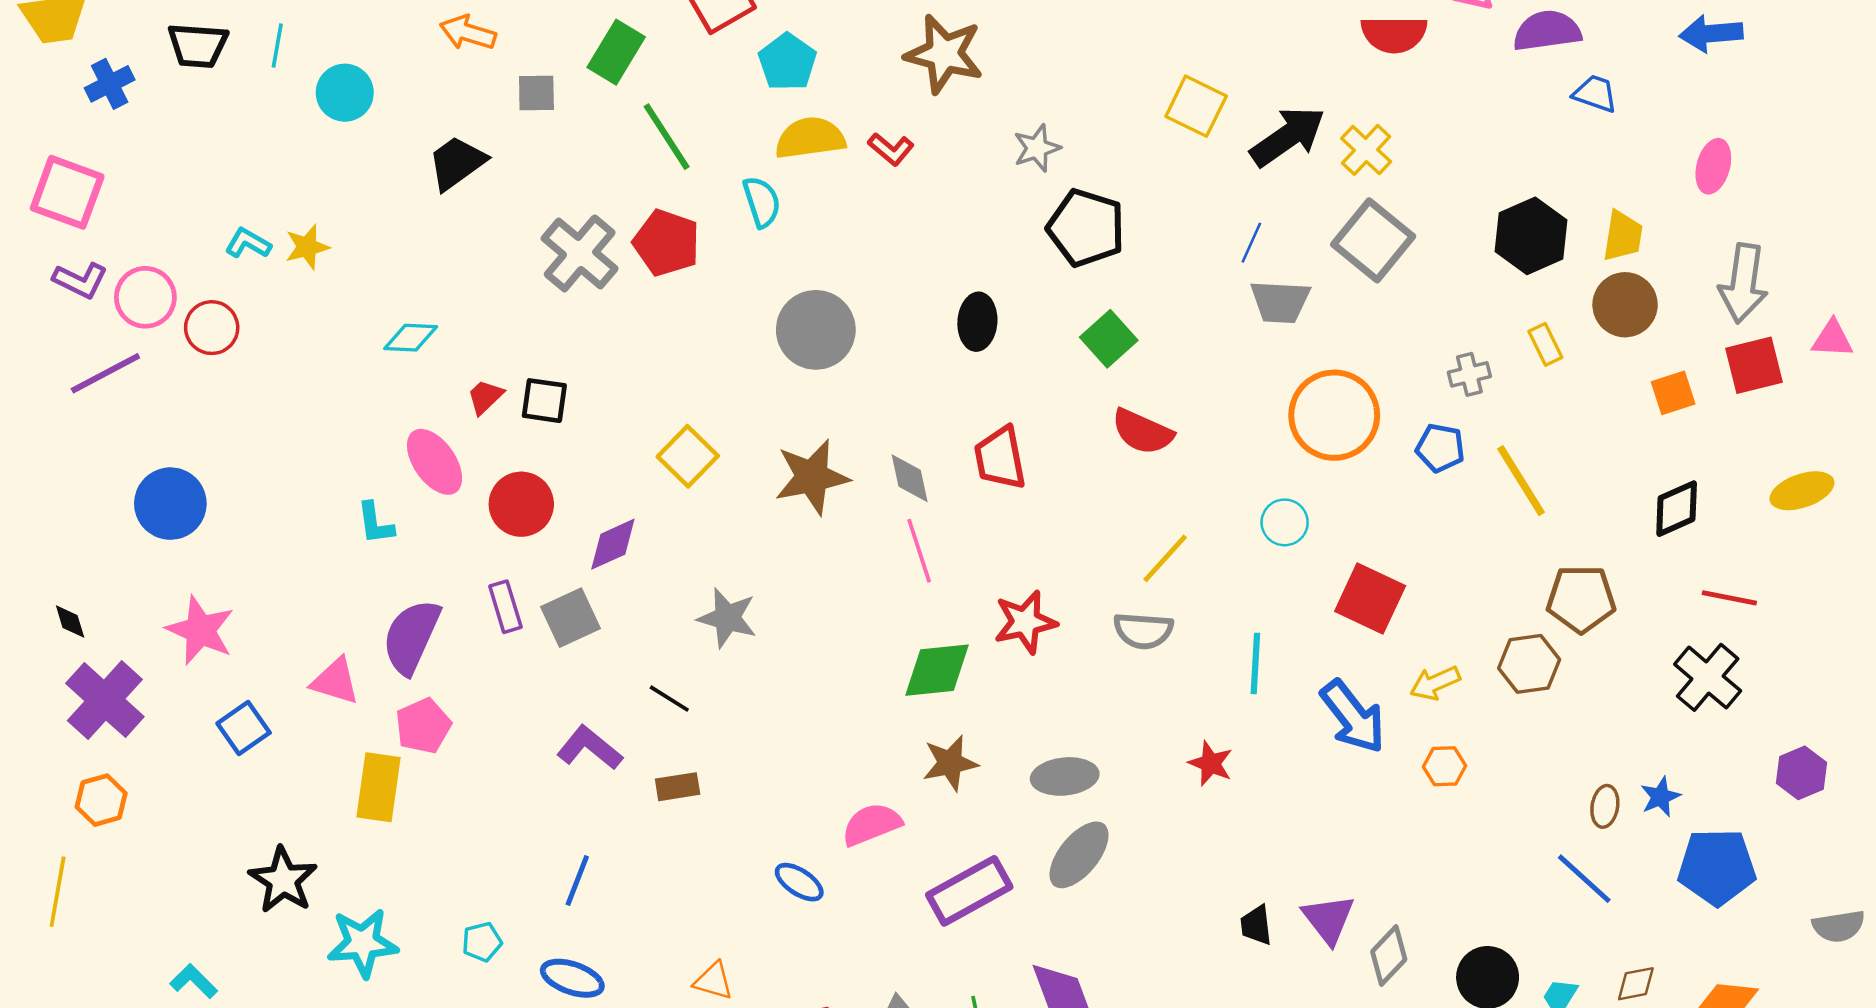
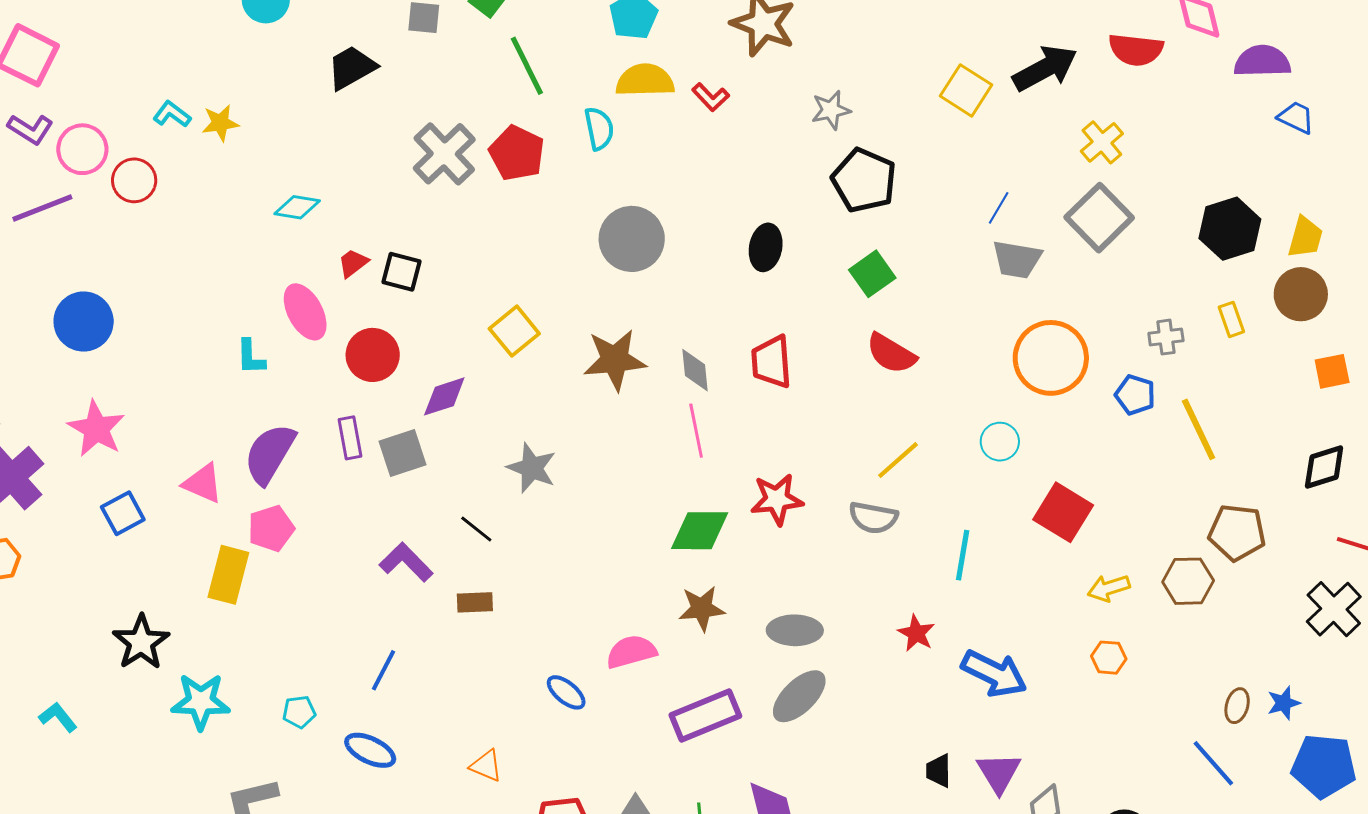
black arrow: (1288, 137) -> (1045, 68), moved
blue arrow: (1353, 717) -> (994, 673), moved, turned -32

